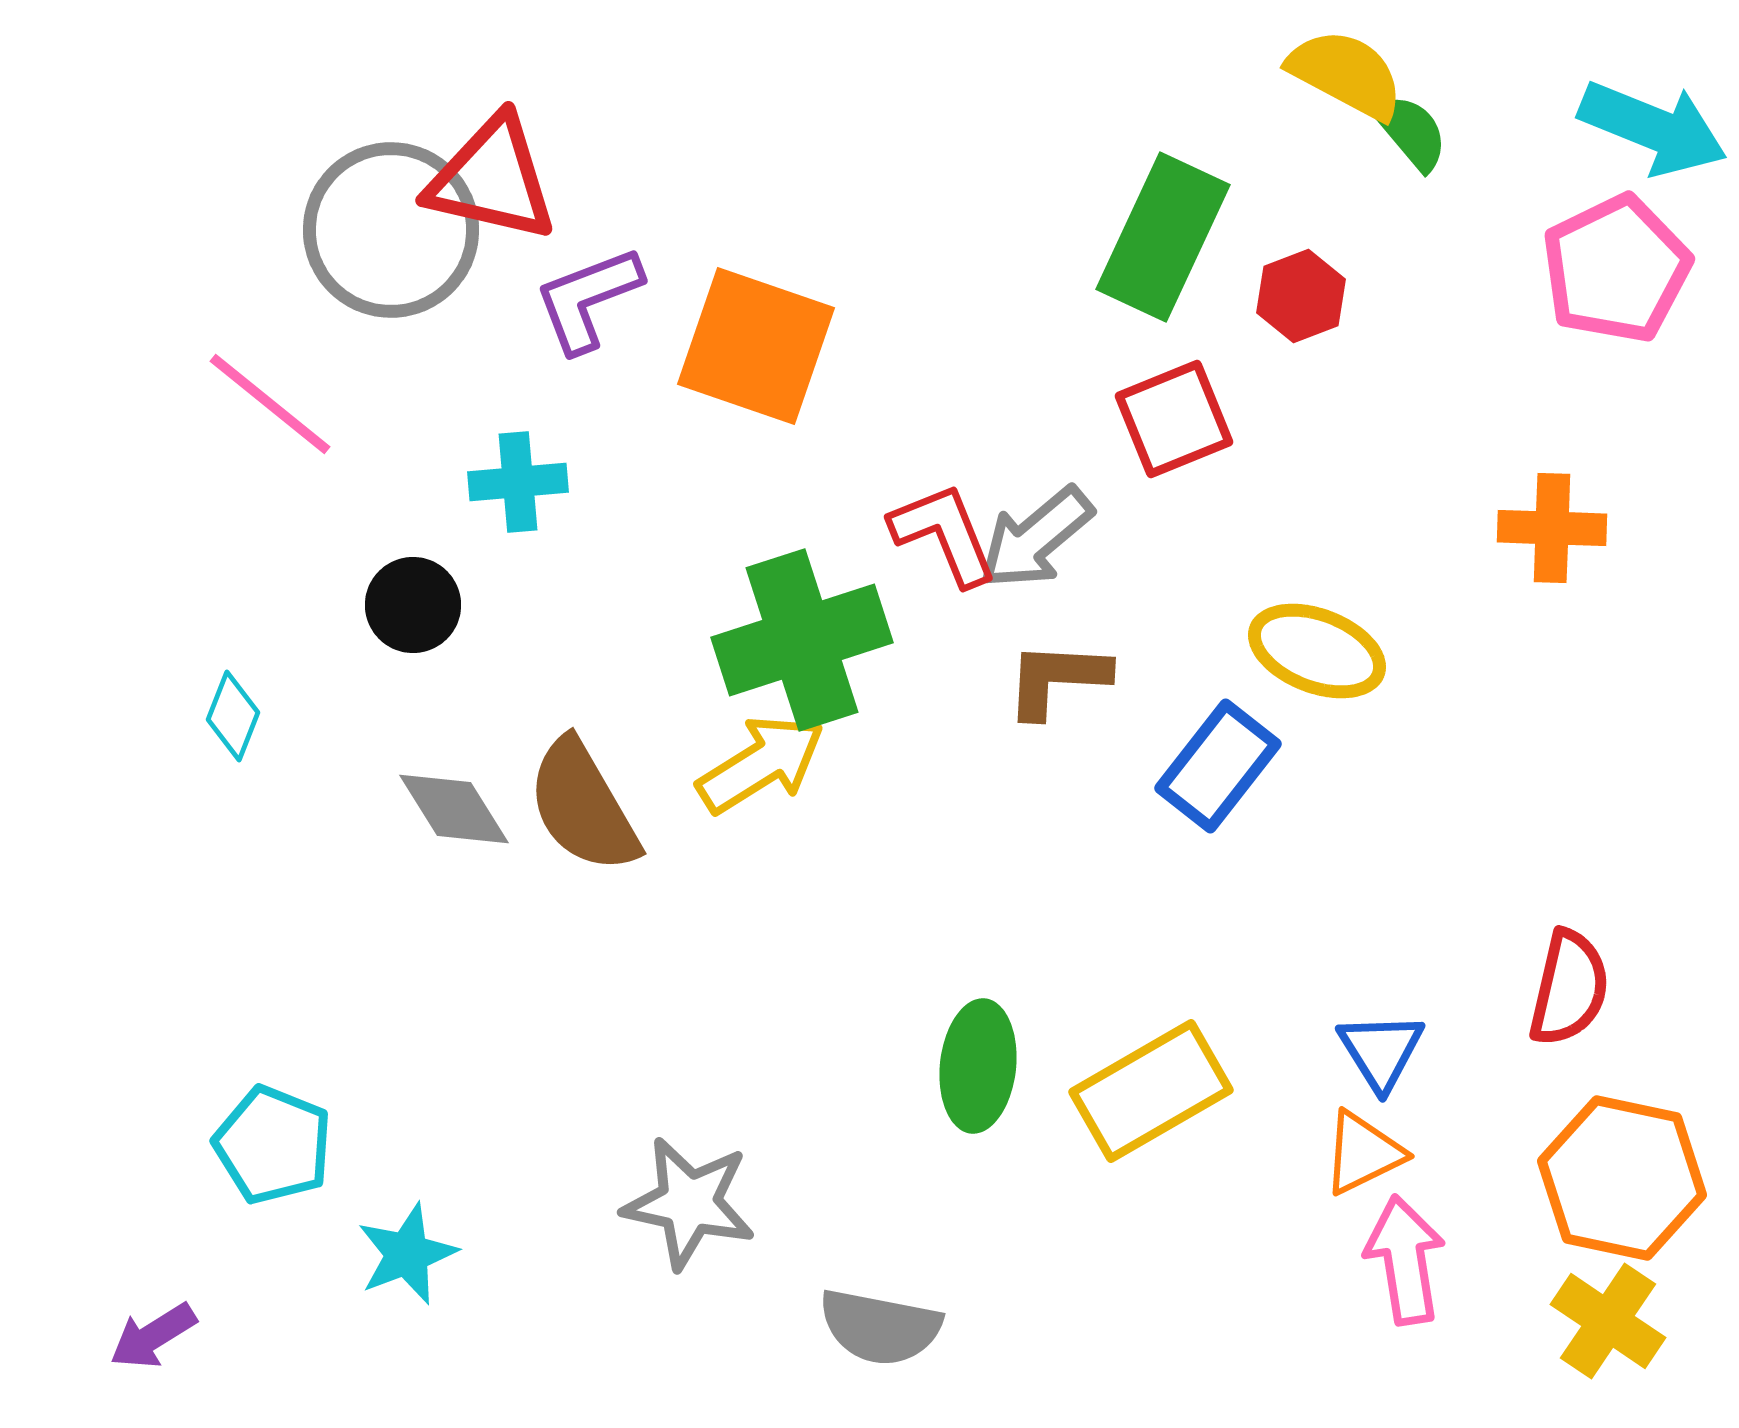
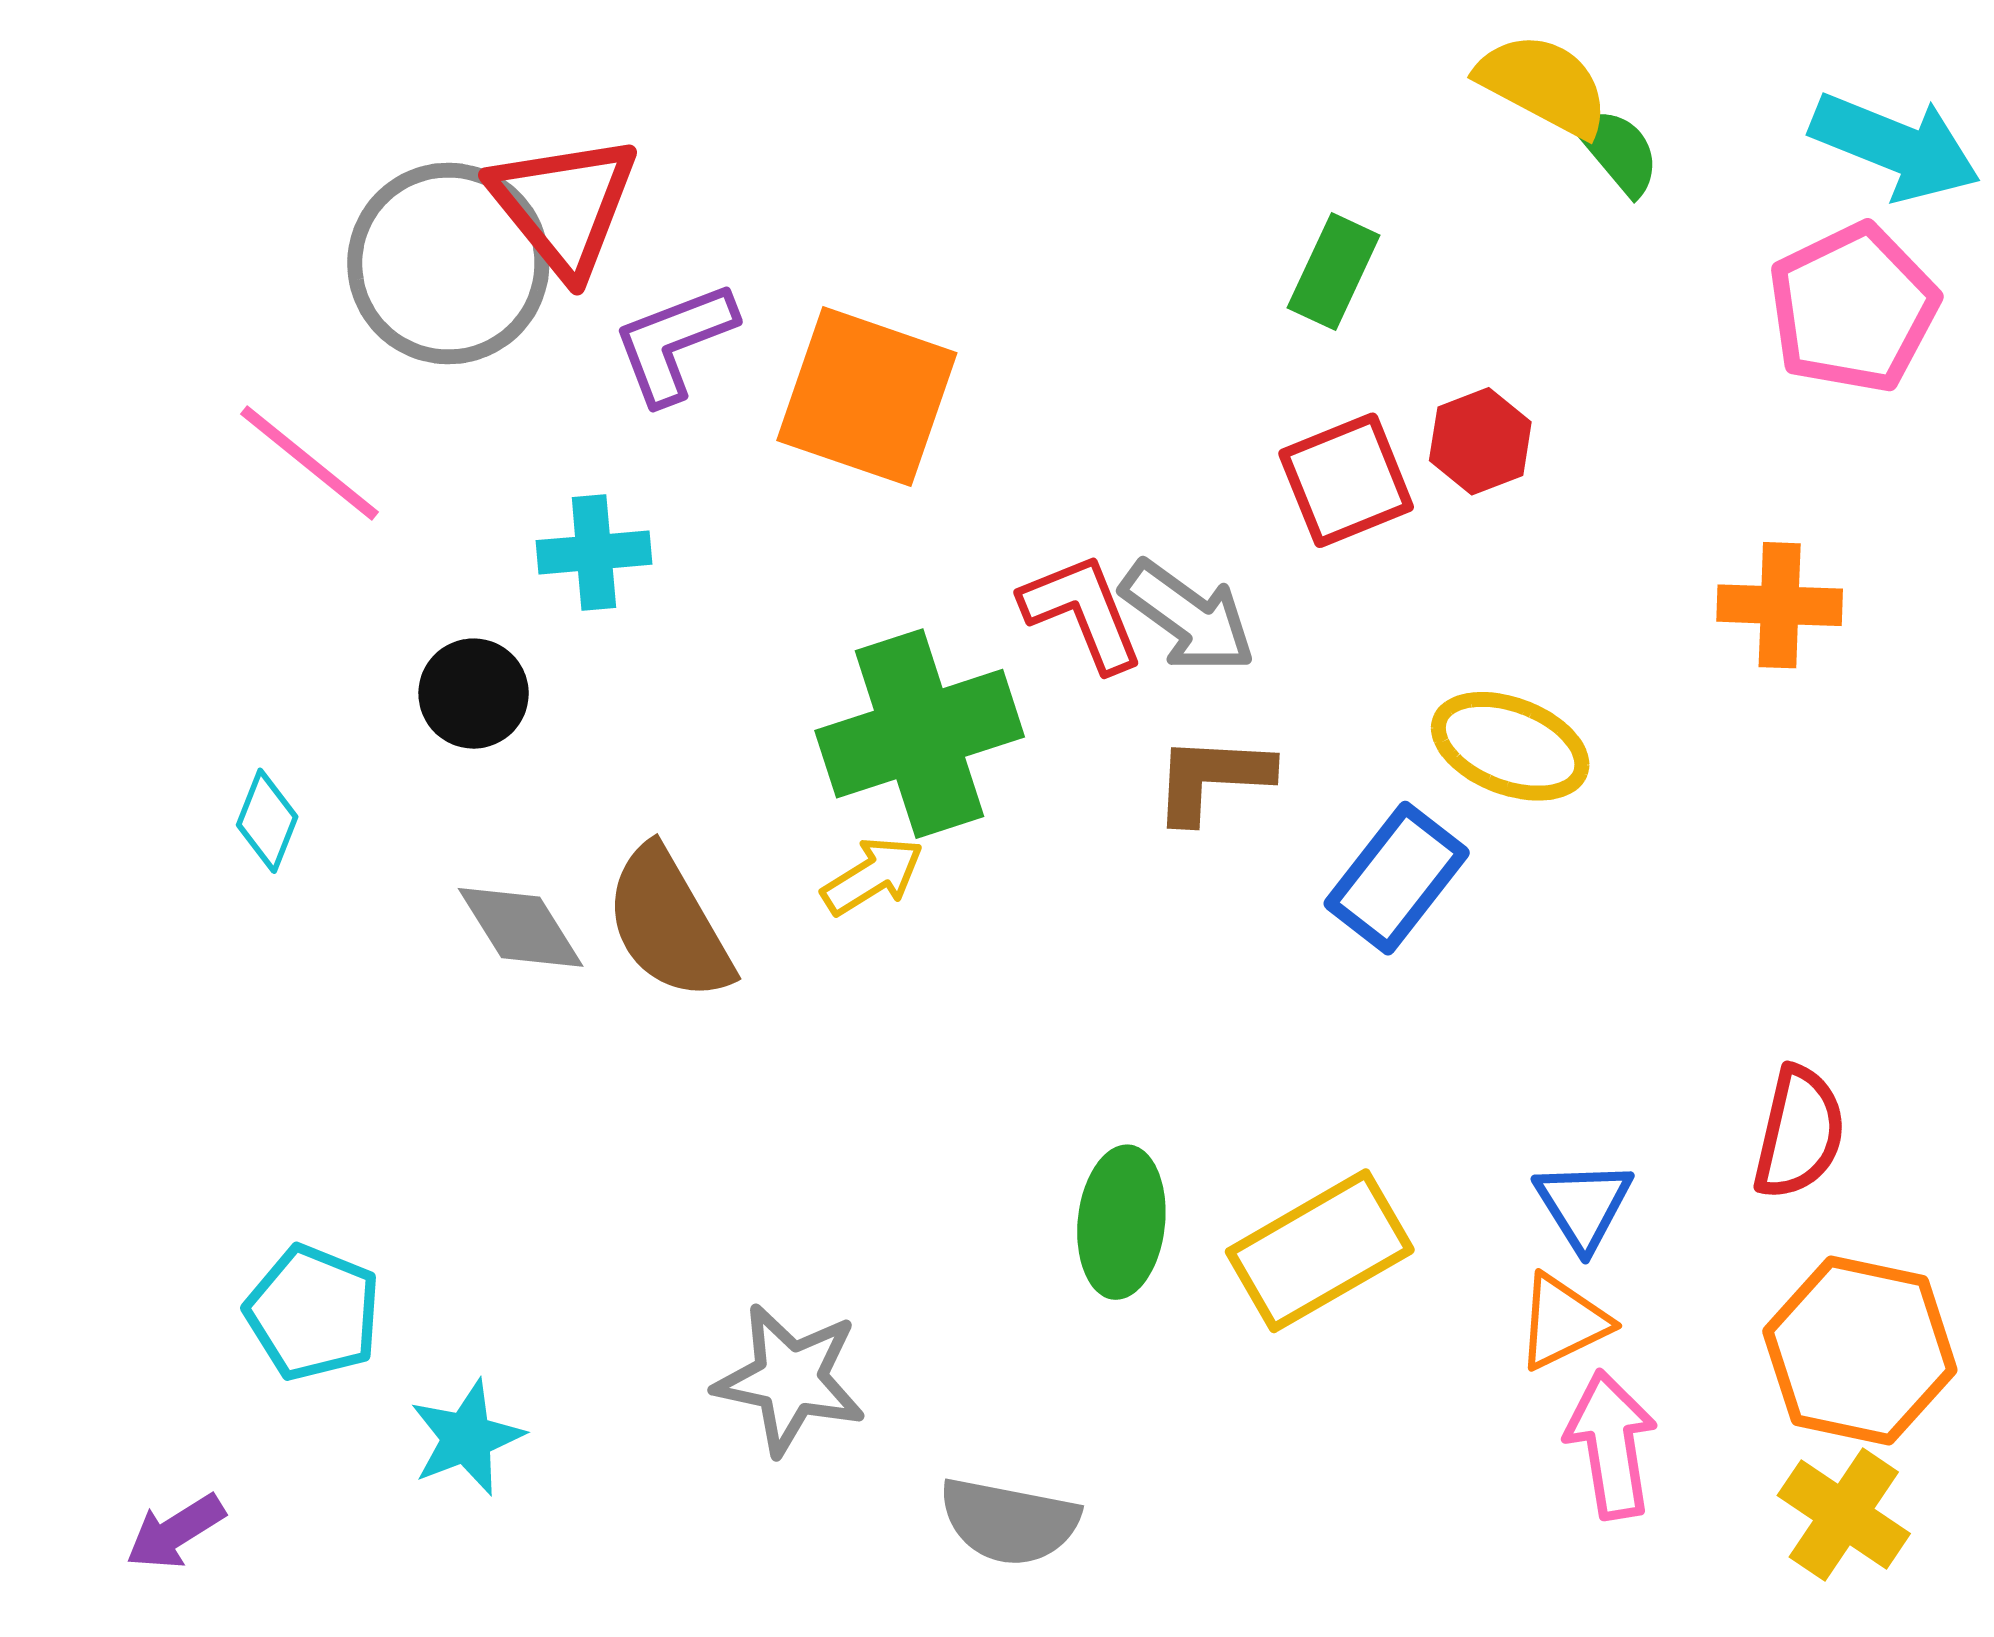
red triangle: (492, 179) -> (564, 205), turned 38
green rectangle: (1163, 237) -> (1334, 272), size x0.6
red hexagon: (1301, 296) -> (1480, 441), moved
gray arrow: (1036, 538) -> (1188, 617), turned -104
yellow arrow: (761, 764) -> (873, 876), size x0.7

